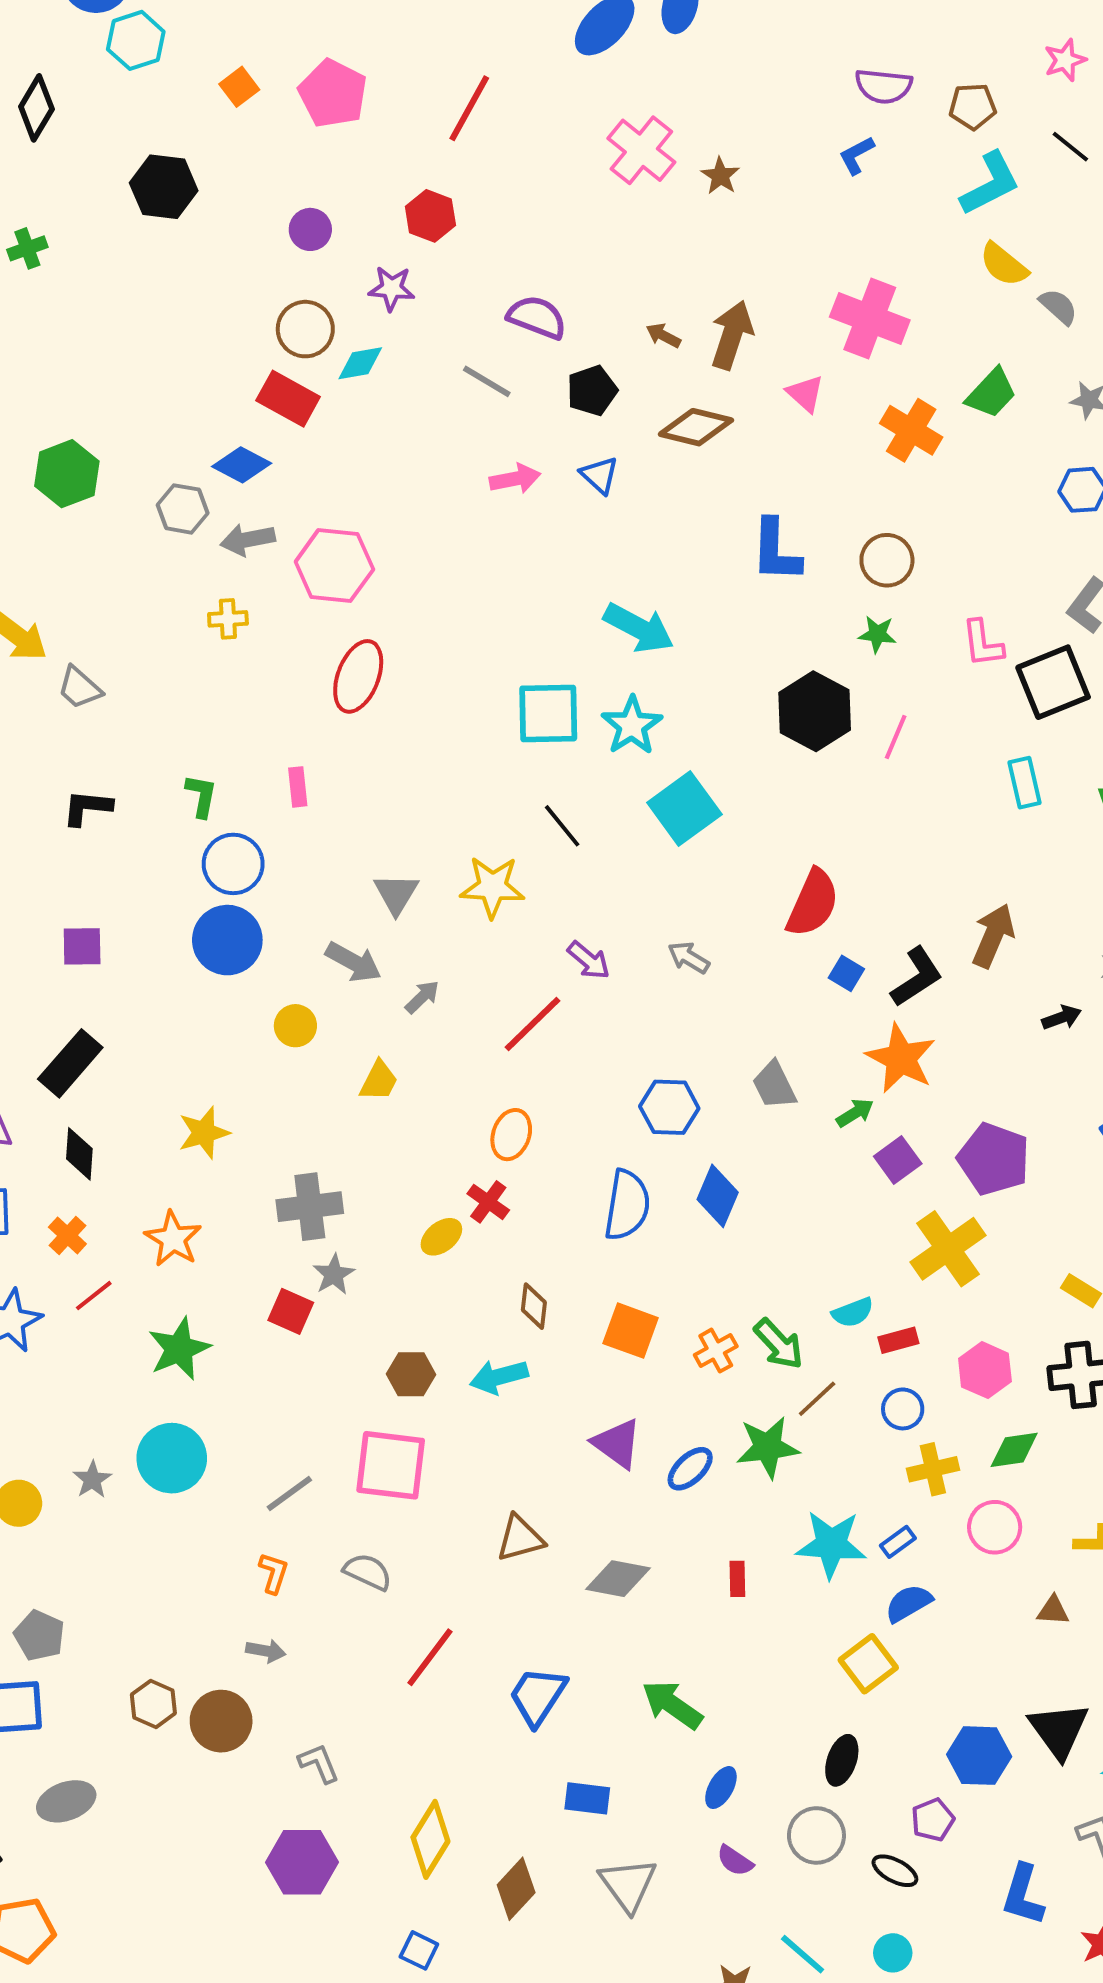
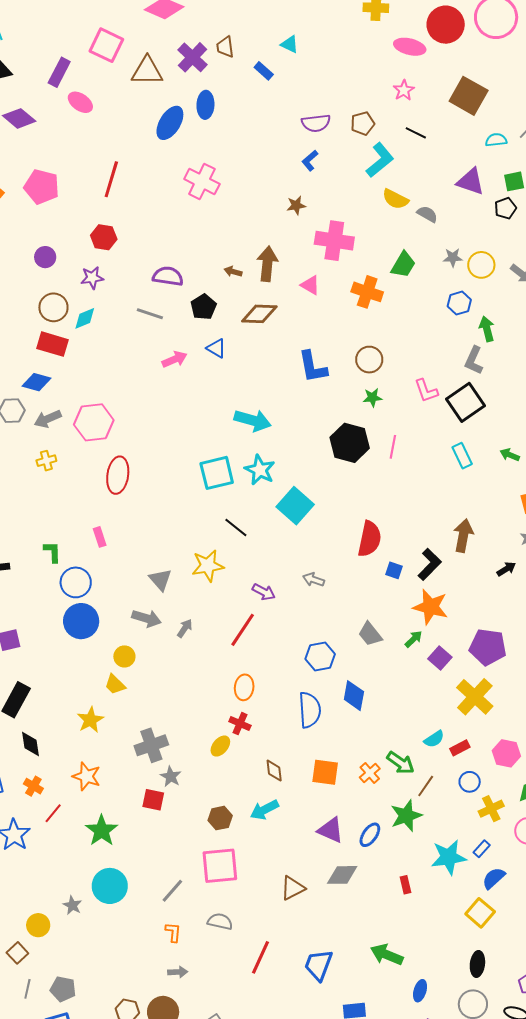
brown star: (720, 176) -> (296, 205), moved, turned -30
yellow trapezoid: (379, 1081) -> (115, 684), moved, turned 120
gray diamond: (618, 1579) -> (342, 875), moved

